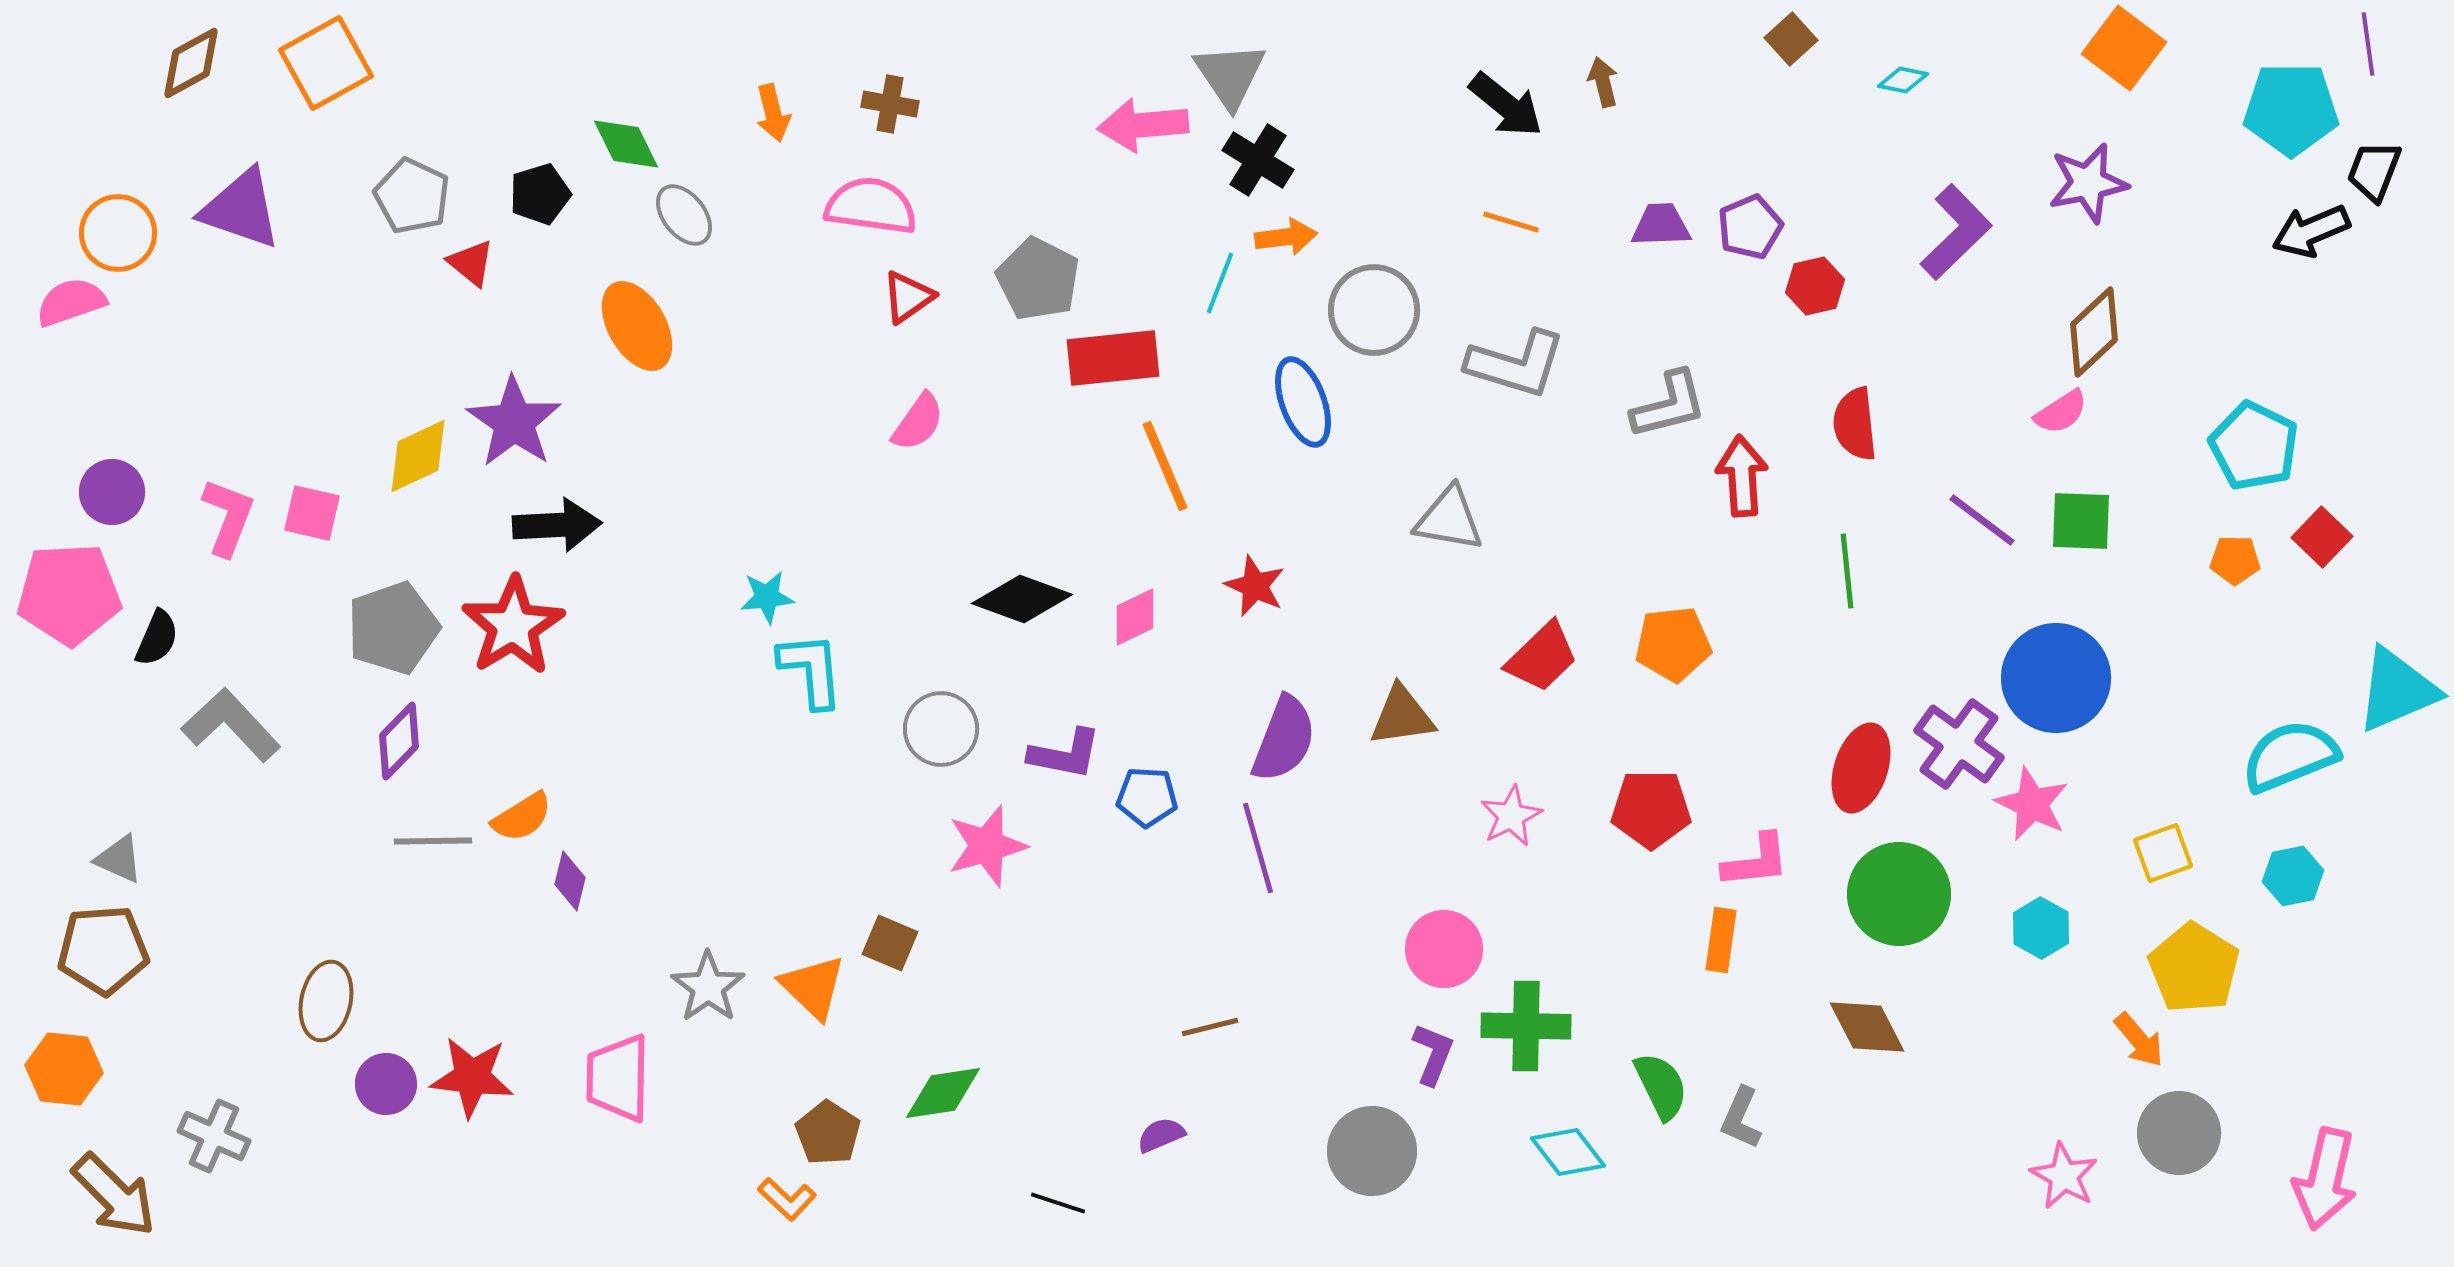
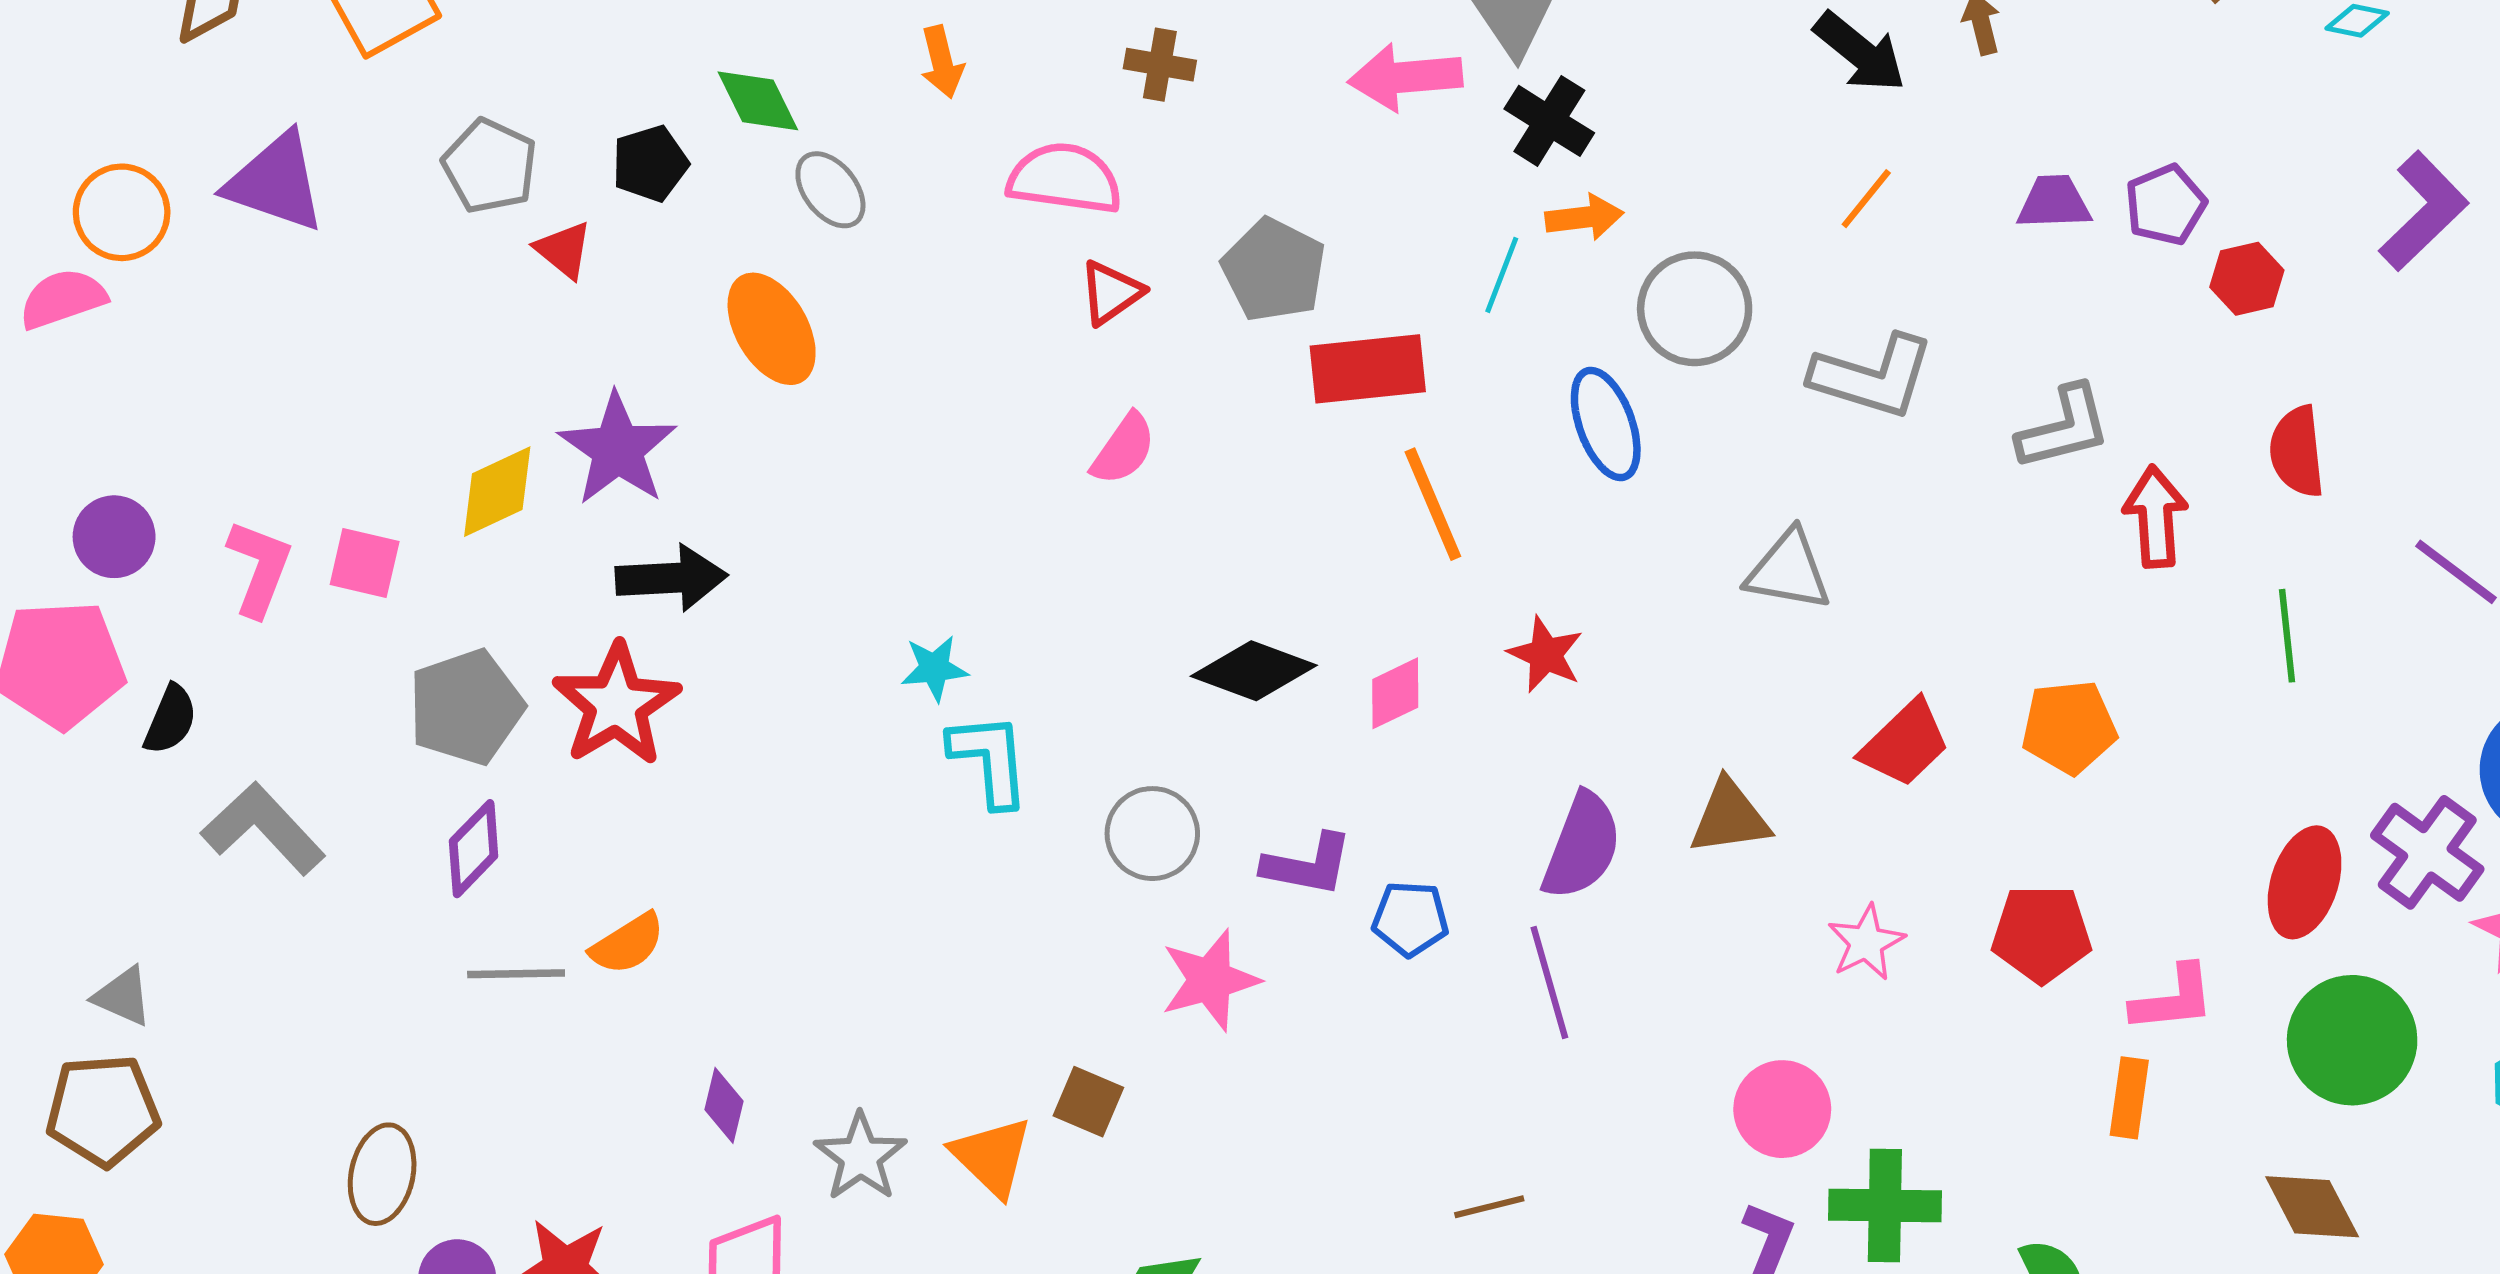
brown cross: (890, 104) -> (1160, 65), moved
orange line: (1511, 222) -> (1866, 199), turned -68
purple diamond: (570, 881) -> (724, 1105), moved

